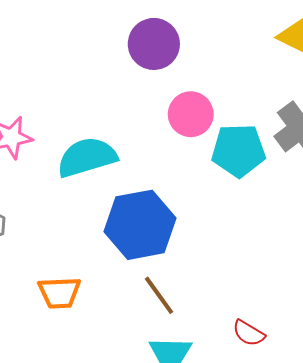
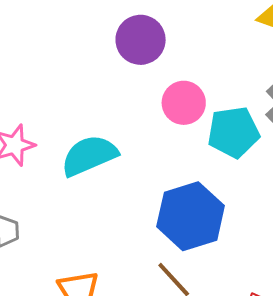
blue hexagon: (140, 225) -> (191, 216), moved

